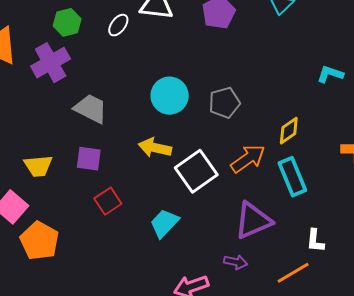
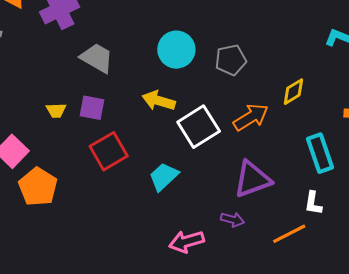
yellow trapezoid: (38, 166) -> (56, 110), moved, size x0.7
cyan rectangle: (292, 177) -> (320, 153), moved
red square: (108, 201) -> (109, 151), size x1.4

